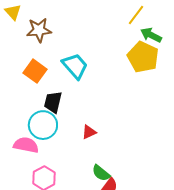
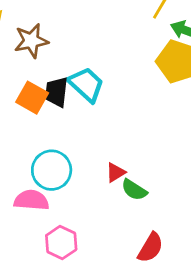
black trapezoid: (53, 102) -> (56, 92), moved
green semicircle: (101, 173) -> (134, 190), moved

